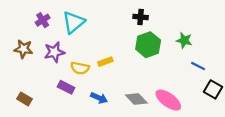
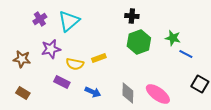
brown star: (23, 49) -> (22, 59), moved
blue line: (198, 66) -> (186, 54), moved
gray diamond: (136, 99) -> (128, 93), turned 45

